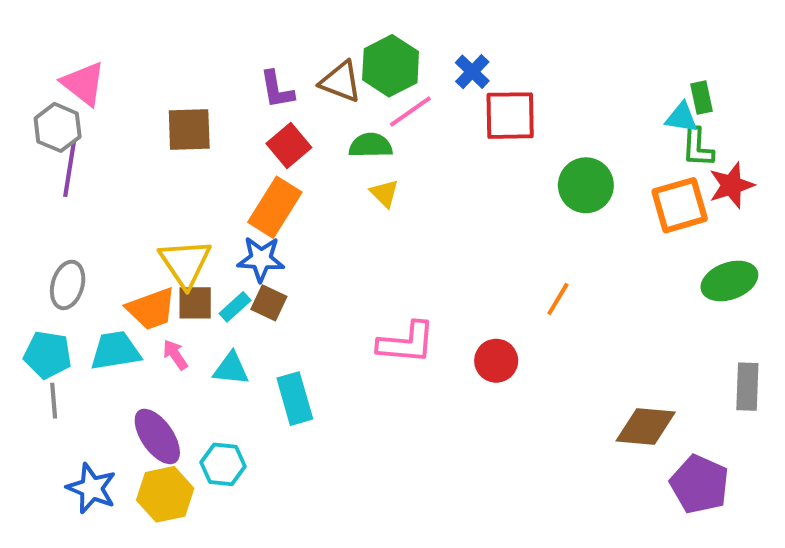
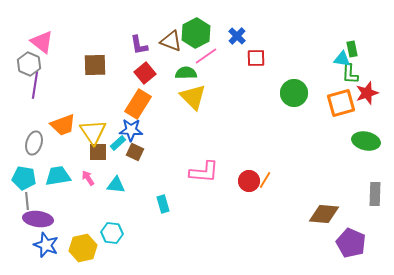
red square: (510, 116) -> (256, 58), size x0.7
yellow triangle: (385, 193) -> (193, 97), size x1.8
green ellipse: (729, 281) -> (366, 141), turned 32
orange line: (558, 299) -> (265, 180), moved
cyan rectangle: (235, 307) -> (118, 143), moved
orange trapezoid: (151, 309) -> (63, 125), moved
cyan rectangle: (295, 399) -> (163, 204), moved, size x0.7
purple ellipse: (157, 436) -> (38, 219), moved, turned -48

